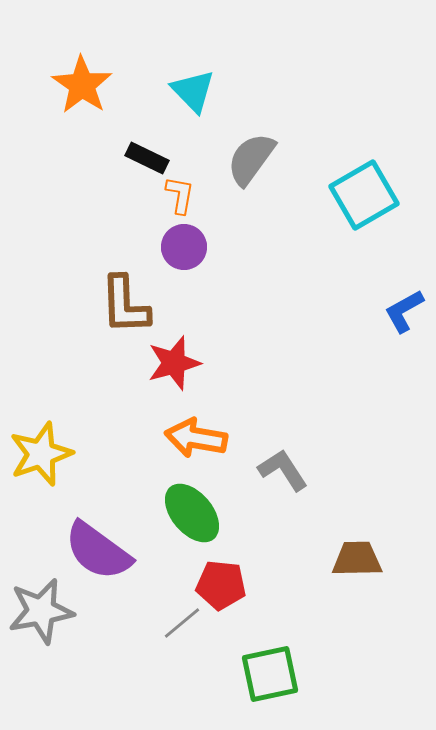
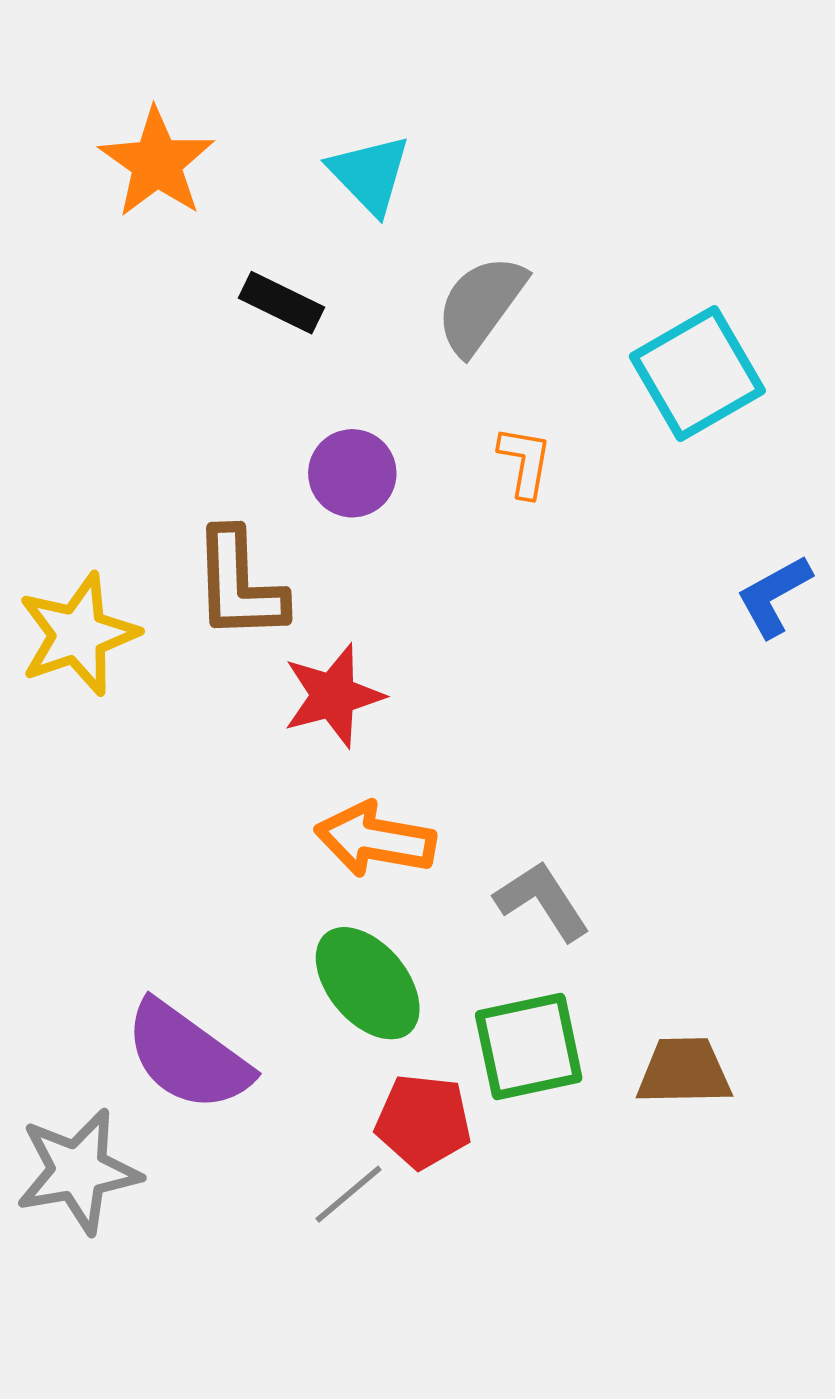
orange L-shape: (180, 195) -> (525, 462), moved
yellow star: (41, 454) -> (78, 634), moved
green square: (270, 674) -> (529, 1046), moved

